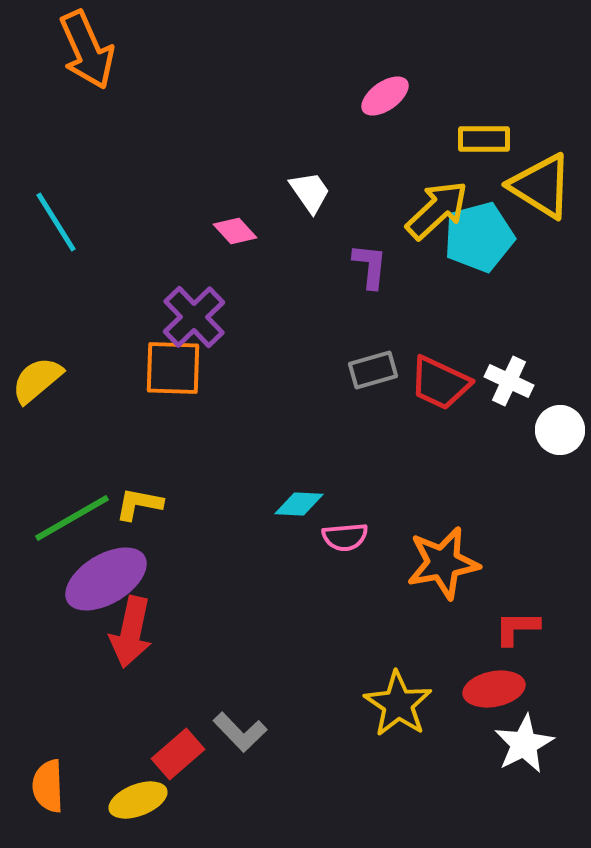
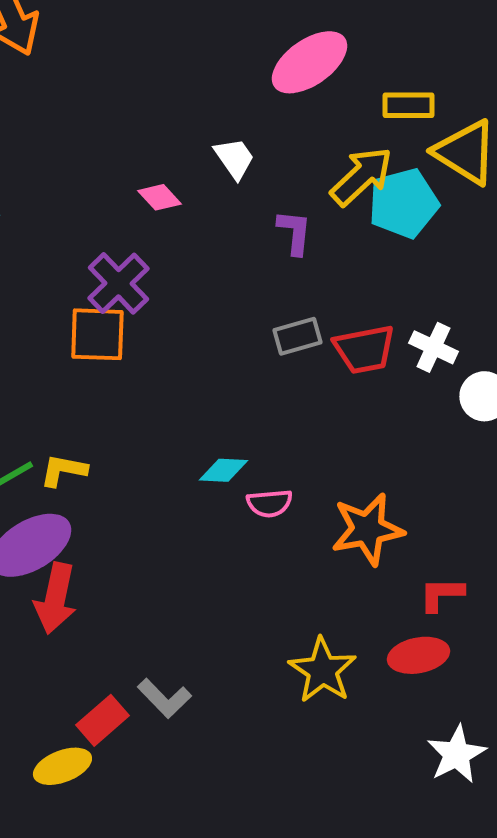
pink ellipse: (385, 96) -> (309, 62), size x1.6
red trapezoid: (440, 383) -> (364, 349), turned -36
white star: (524, 744) -> (456, 754), moved

